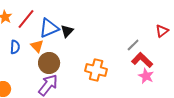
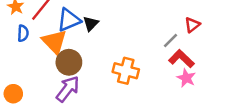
red triangle: (162, 31) -> (192, 25), moved
orange triangle: (37, 46) -> (54, 42), size x1.6
blue semicircle: (15, 47) -> (23, 33), moved

